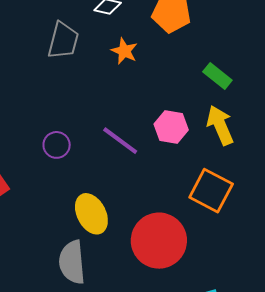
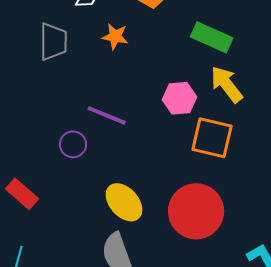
green rectangle: (217, 76) -> (212, 37), size x1.4
purple line: (120, 141) -> (107, 115), moved
orange square: (211, 191) -> (212, 138), moved

